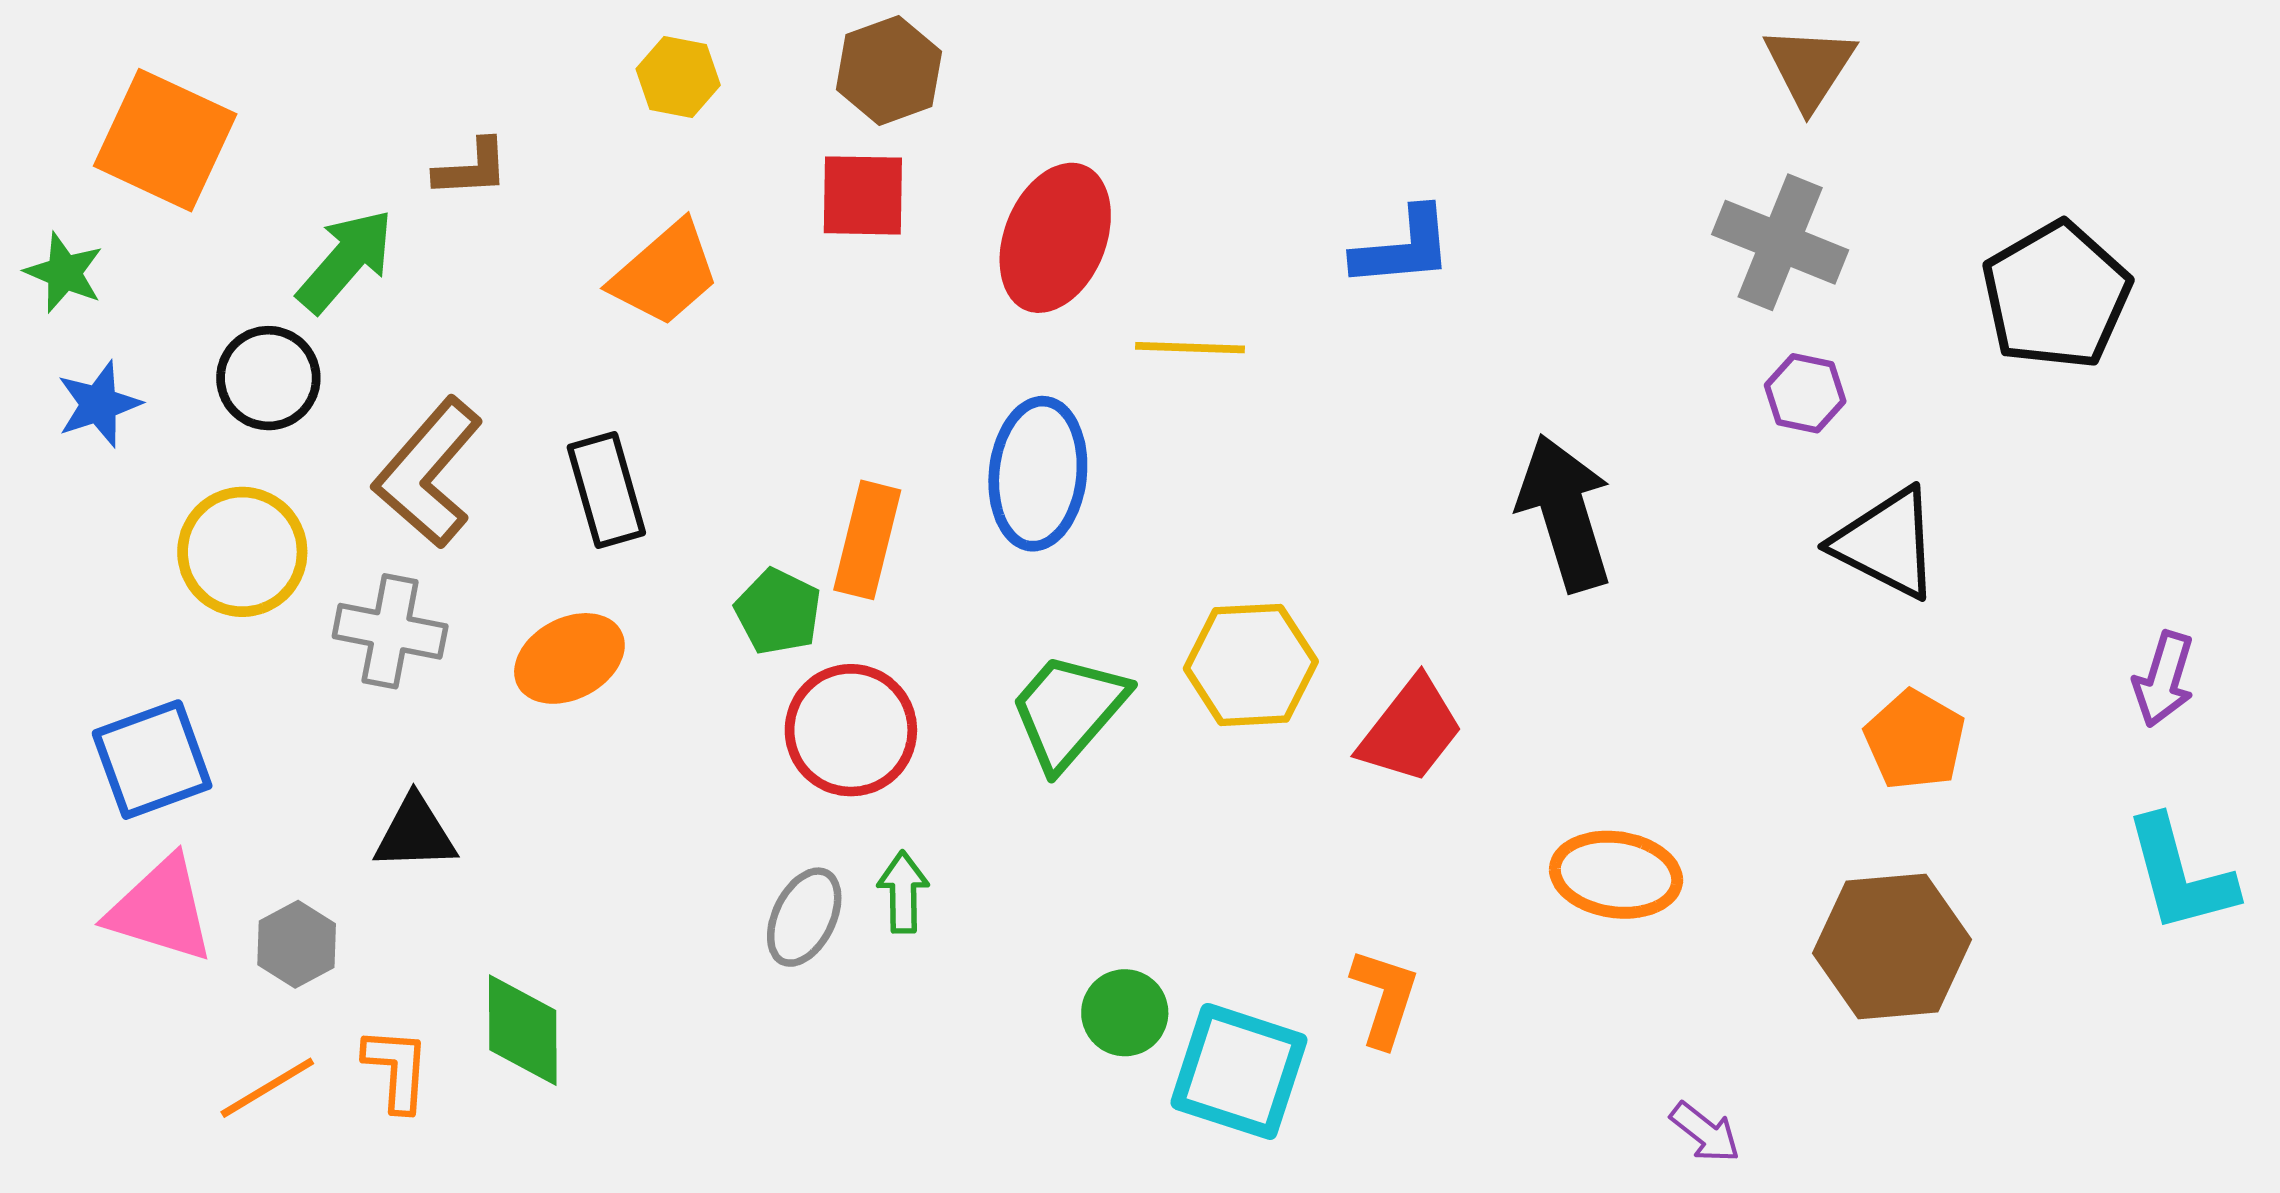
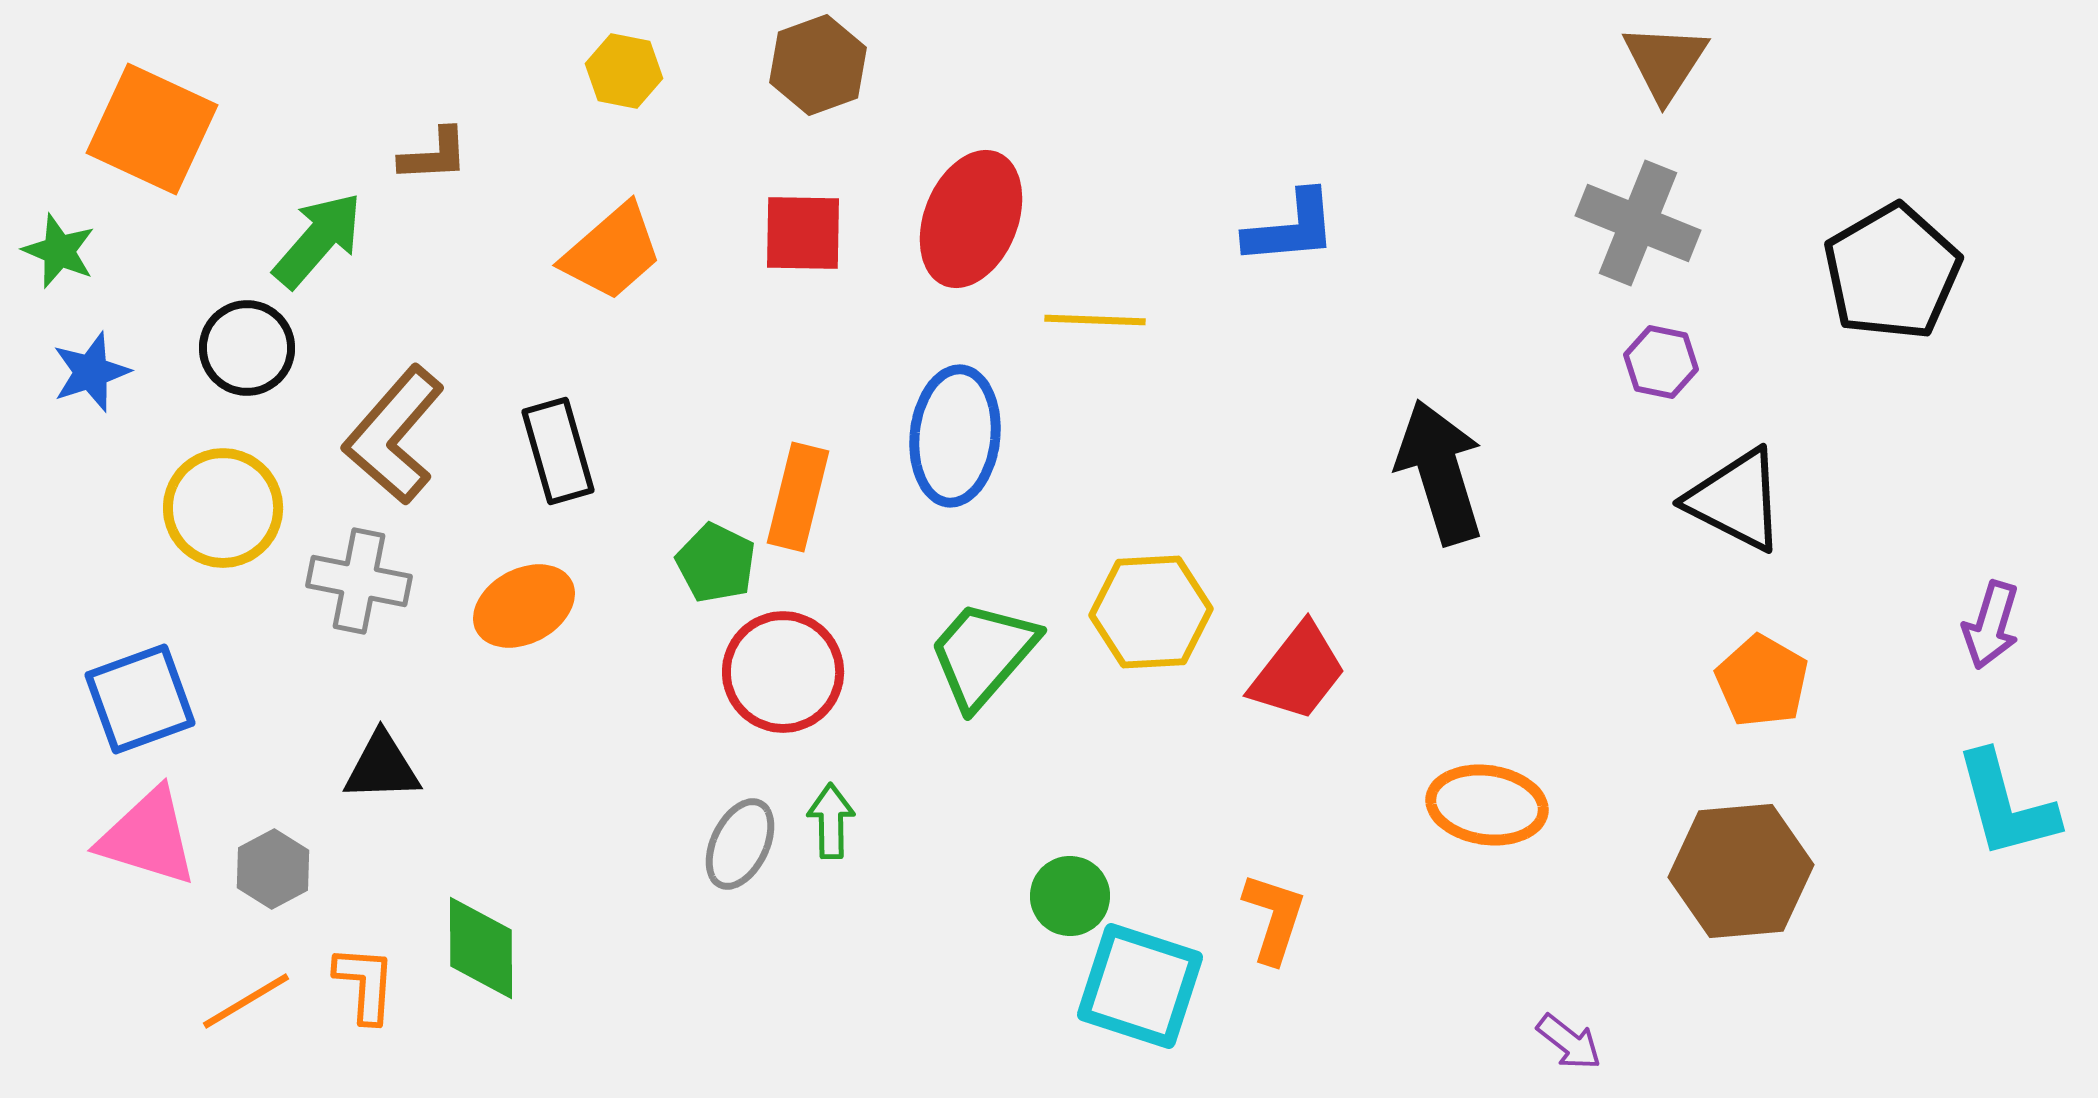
red square: (863, 195) -> (803, 233), moved
green circle: (1125, 1013) -> (1070, 896), moved

